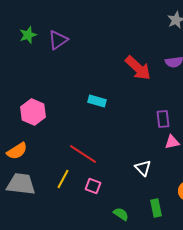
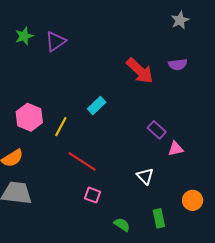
cyan rectangle: (97, 101) -> (97, 106), turned -60
purple rectangle: (163, 119) -> (157, 130), moved, turned -42
yellow line: (63, 179) -> (61, 127), moved

